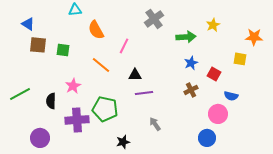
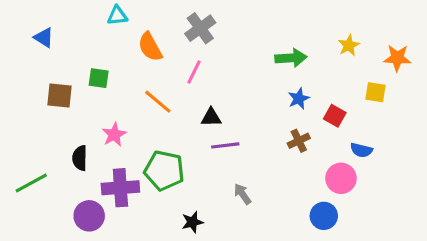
gray cross: (154, 19) -> (200, 28), moved
yellow star: (213, 25) -> (349, 45), moved
brown square: (38, 45) -> (59, 95), moved
green line: (20, 94) -> (31, 183), moved
purple circle: (40, 138) -> (89, 216), moved

